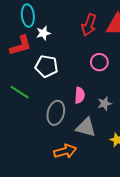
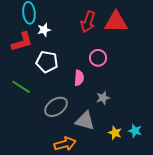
pink semicircle: (80, 95) -> (79, 78), moved
gray ellipse: (56, 113) -> (56, 107), turned 40

